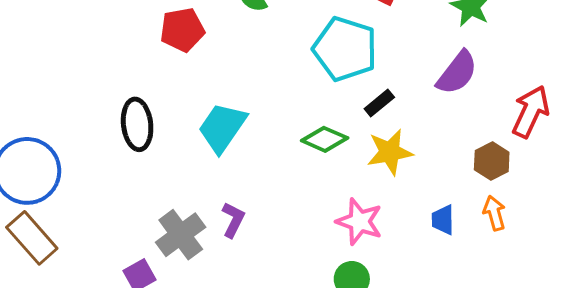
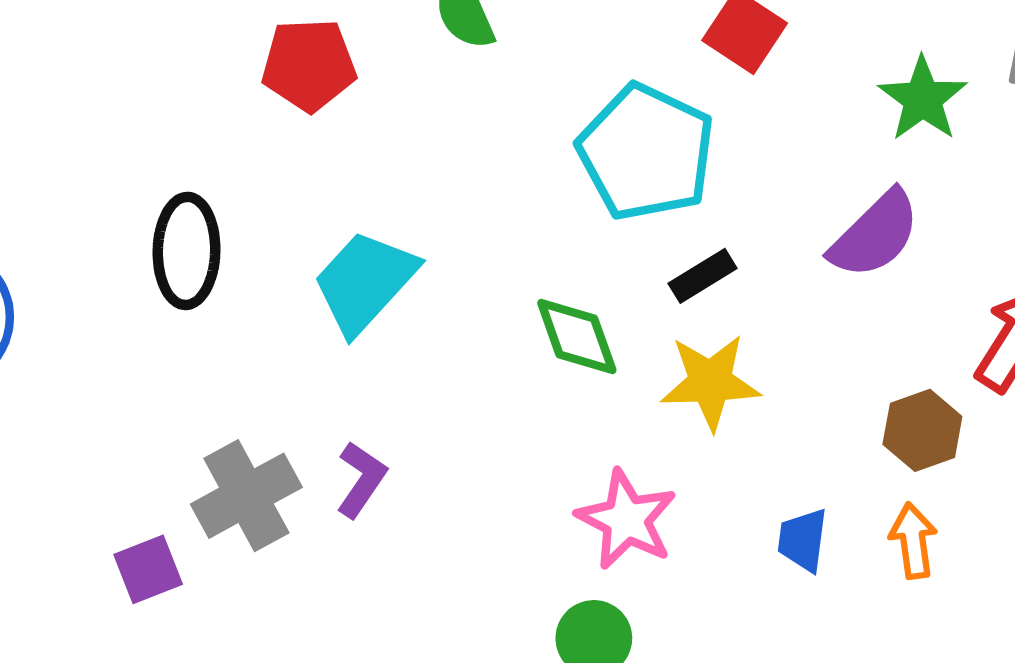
green diamond: (325, 139) -> (577, 337), turned 39

